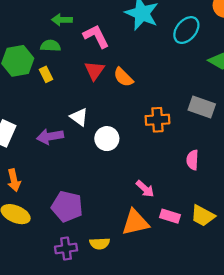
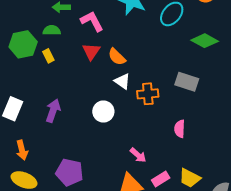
white triangle: (79, 117) -> (122, 81), moved
purple arrow: (50, 136) -> (53, 111), turned 120
pink rectangle: (170, 216) -> (161, 179), turned -48

